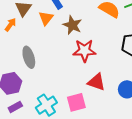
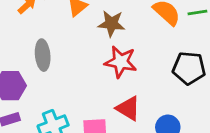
brown star: (72, 25) -> (111, 24), turned -30

